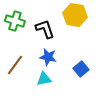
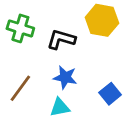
black L-shape: (45, 29) -> (61, 39), turned -55

